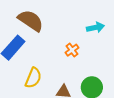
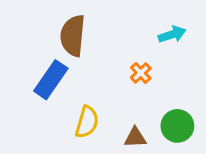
brown semicircle: (31, 21) -> (73, 36), turned -112

